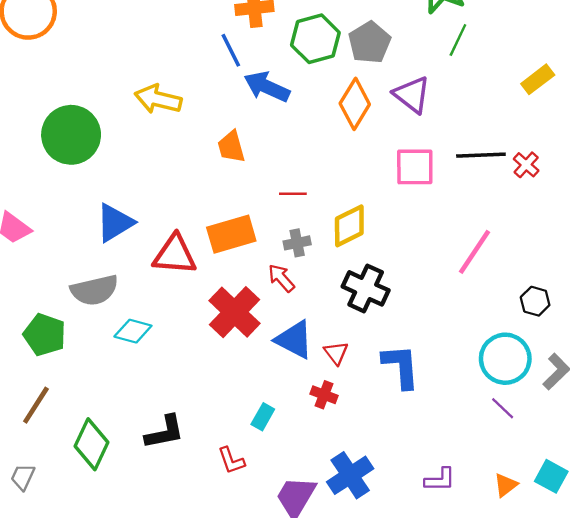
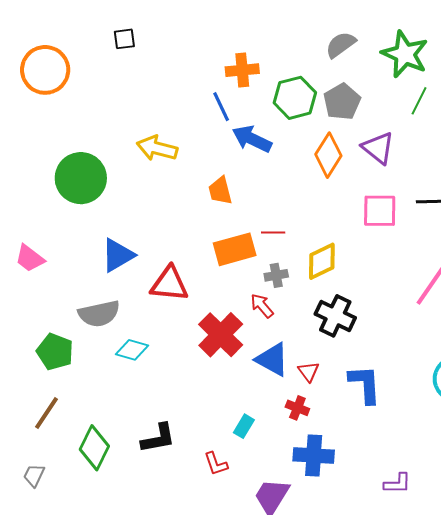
orange rectangle: (231, 234) -> (235, 249), moved
blue cross: (350, 475) -> (314, 455), moved, turned 36

